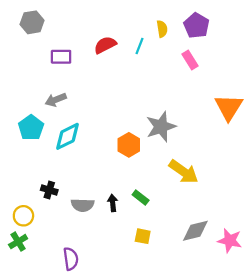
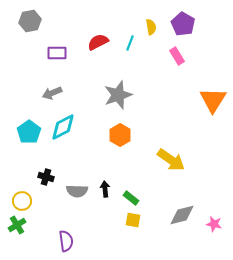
gray star: (161, 127) -> (118, 95), moved
cyan pentagon: (31, 128) -> (29, 132), moved
green rectangle: (141, 198) -> (131, 198), moved
pink star: (230, 241) -> (214, 224), size x0.7

